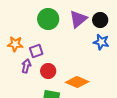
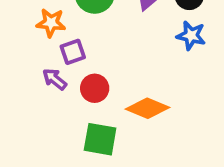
orange star: (15, 44) -> (51, 23), moved
purple arrow: (26, 66) -> (55, 79), turned -64

